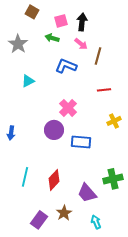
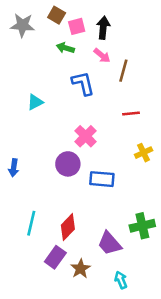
brown square: (32, 12) -> (57, 15), moved
gray star: (18, 44) -> (22, 25), moved, turned -30
blue L-shape: (66, 66) -> (83, 83), turned 55
purple rectangle: (39, 220) -> (55, 257), moved

